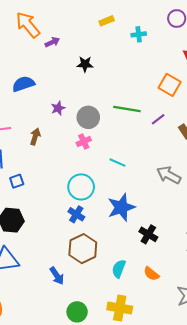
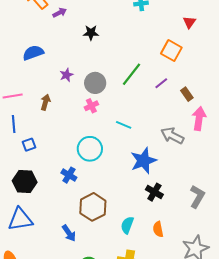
green line: (127, 109) -> (131, 74), turned -60
blue star: (121, 207) -> (143, 161), moved
blue cross: (76, 214) -> (69, 175), moved
orange semicircle: (151, 274) -> (158, 229), turned 42

